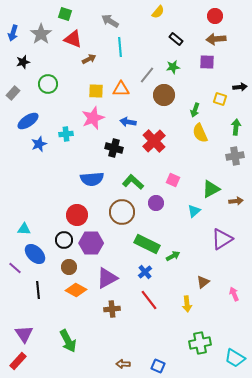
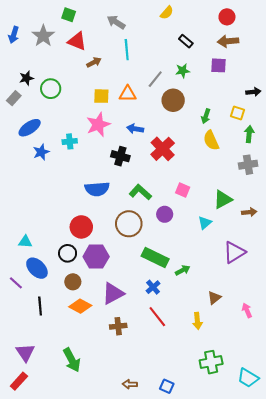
black star: (23, 62) -> (26, 78), moved
yellow square: (220, 99) -> (238, 113), moved

